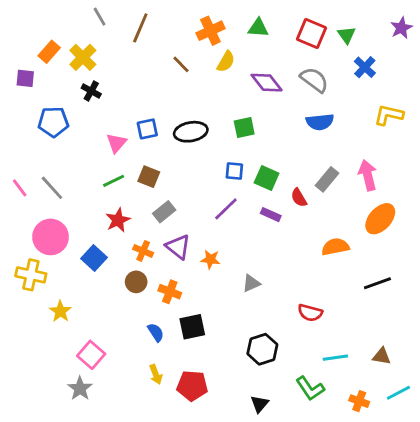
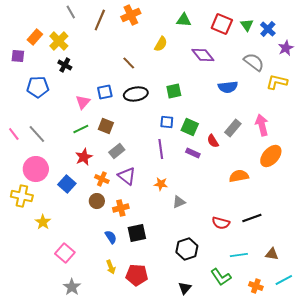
purple star: (401, 28) -> (286, 48), moved
orange cross: (210, 31) -> (131, 15), moved
brown line: (181, 64) -> (129, 63), moved
blue cross: (365, 67) -> (268, 29), moved
gray semicircle: (314, 80) -> (254, 62), moved
purple diamond: (267, 83) -> (203, 55), moved
purple line: (226, 209) -> (161, 149), turned -54
orange star: (210, 259) -> (161, 184), moved
black line: (377, 283) -> (252, 218), moved
orange cross: (170, 292) -> (121, 208), turned -35
gray star: (80, 388) -> (72, 287), moved

